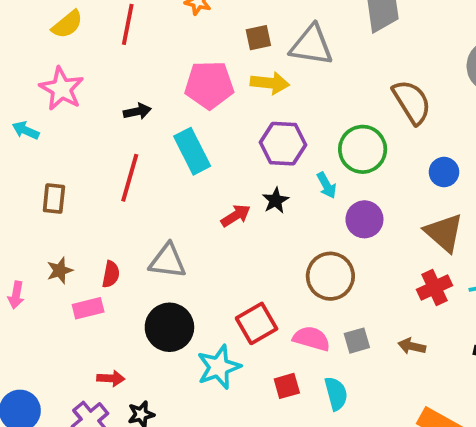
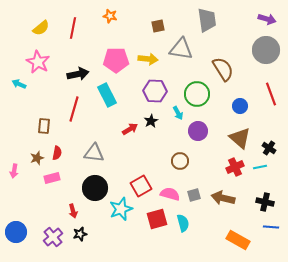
brown square: (258, 38) -> (158, 26), moved
gray triangle: (311, 45) -> (181, 49), moved
black arrow: (137, 111) -> (78, 74), size x1.5
brown rectangle: (54, 199) -> (44, 126), moved
red semicircle: (111, 274) -> (57, 153), moved
brown circle: (330, 276) -> (180, 161), size x0.7
brown arrow: (412, 346) -> (223, 198), size x1.6
red arrow: (111, 378) -> (73, 211), moved, turned 72
red square: (287, 386) -> (157, 219), size x1.5

